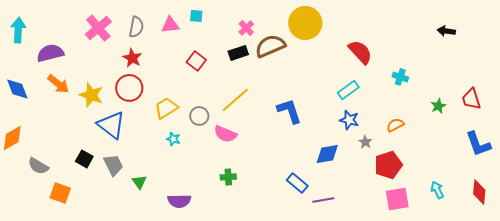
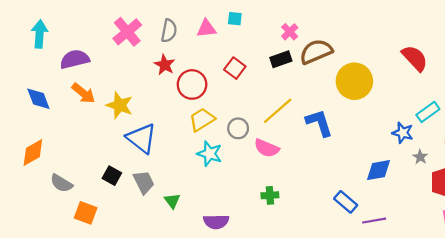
yellow circle: (305, 23) -> (354, 81), moved
red circle: (129, 88) -> (192, 84), moved
cyan rectangle: (348, 90) -> (428, 112), moved
blue L-shape: (289, 111) -> (319, 123), moved
cyan star: (173, 139) -> (210, 154), size x1.6

